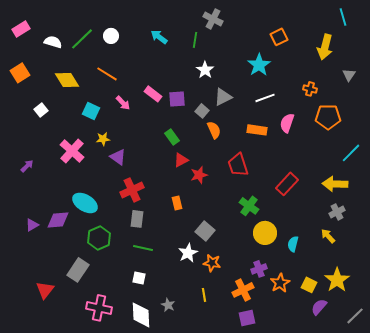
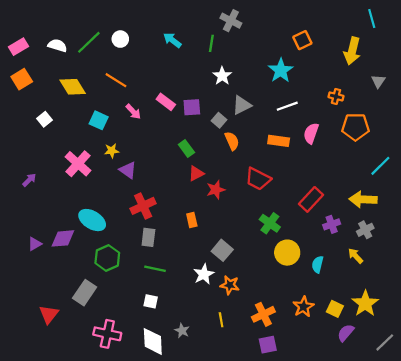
pink rectangle: (21, 29) -> (18, 47), moved
red trapezoid: (238, 165) -> (258, 179), turned -45
purple cross: (259, 269) -> (332, 224), moved

